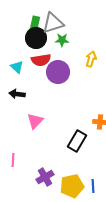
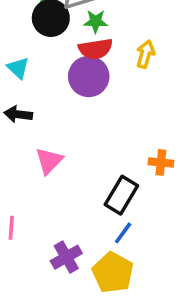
red semicircle: (41, 60) -> (96, 49), moved
yellow pentagon: (72, 186) -> (113, 273), turned -30
blue line: (93, 186) -> (123, 233), moved, turned 40

